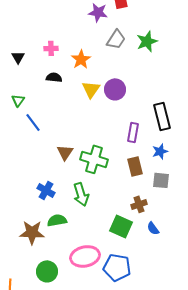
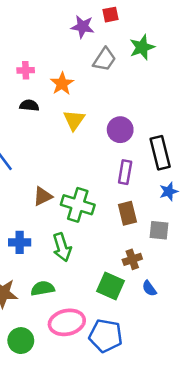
green star: (147, 41) -> (142, 47), moved
purple circle: (115, 89) -> (120, 130), moved
blue star: (160, 151) -> (169, 191), moved
brown triangle: (65, 152) -> (43, 196), turned 30
blue cross: (46, 190) -> (20, 242), turned -30
green semicircle: (57, 220) -> (43, 288), moved

